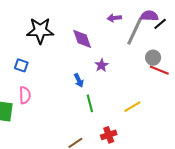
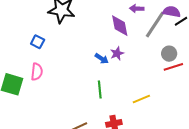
purple diamond: (82, 39) -> (120, 26), moved
red line: (159, 70) -> (173, 67), turned -48
blue arrow: (79, 80) -> (102, 59), moved, turned -40

